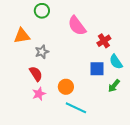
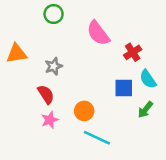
orange triangle: (22, 36) -> (17, 54), moved

